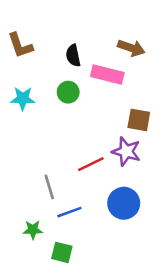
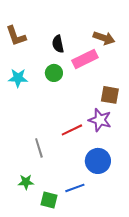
pink rectangle: (107, 74) -> (85, 59), turned -40
blue line: (69, 212) -> (75, 188), moved

